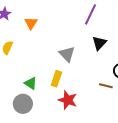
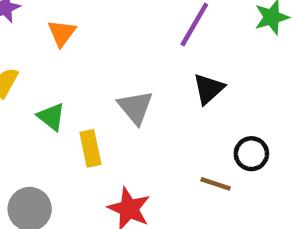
yellow rectangle: (56, 79) -> (90, 148), moved, turned -35
green triangle: (31, 83) -> (51, 117), moved

